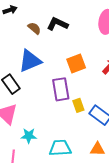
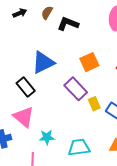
brown semicircle: (34, 28) -> (47, 13), moved, turned -96
purple rectangle: (61, 89) -> (76, 89), turned -30

